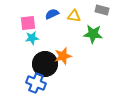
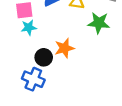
black circle: (45, 64) -> (44, 57), size x0.6

